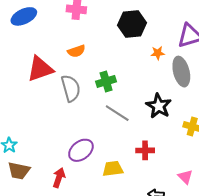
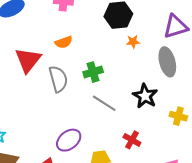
orange star: (158, 53) -> (133, 42), moved
red triangle: (40, 69) -> (28, 60), turned -32
red cross: (145, 150) -> (132, 140), turned 30

